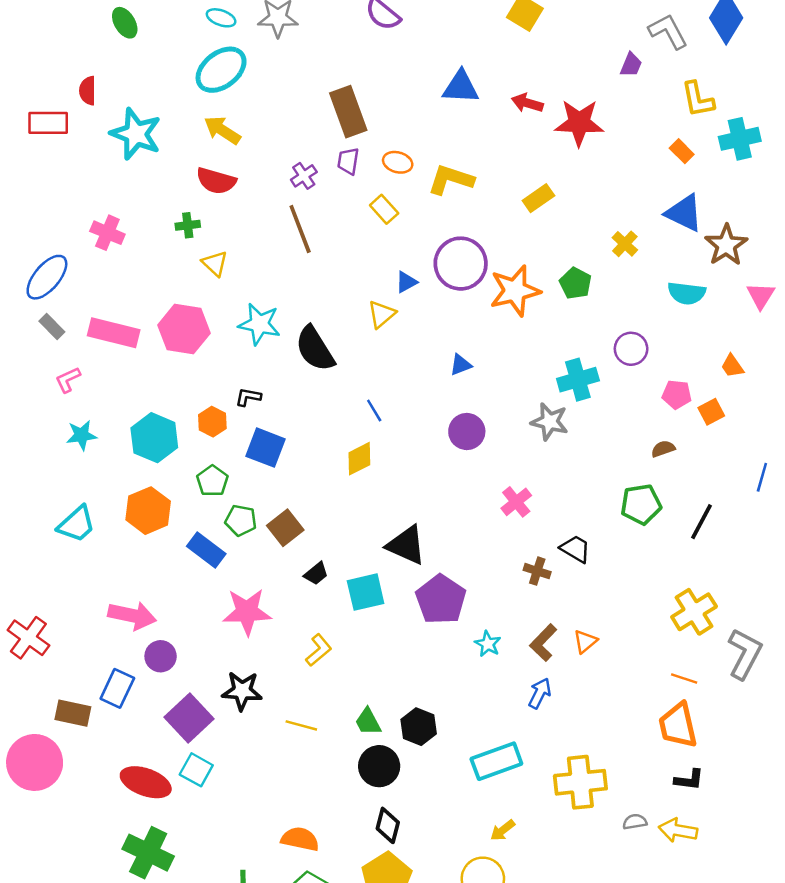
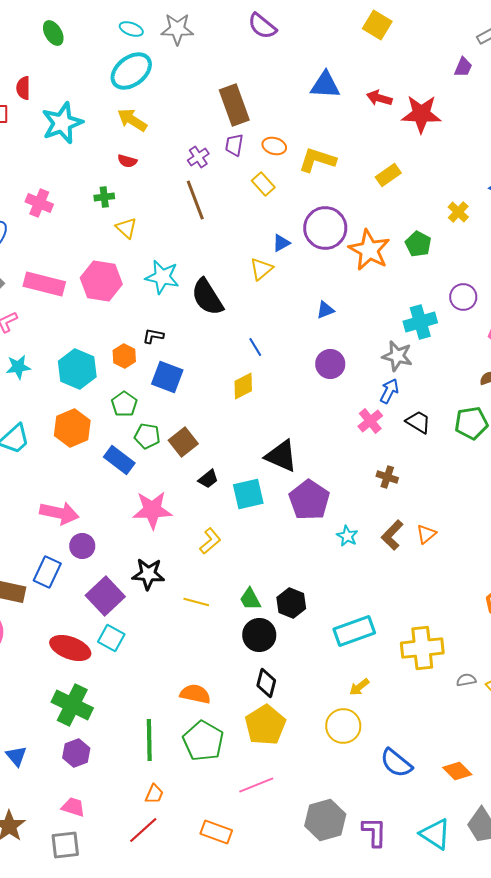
cyan star: (136, 134) -> (62, 123), turned 30
red semicircle: (216, 181) -> (127, 161), size x0.6
orange star: (515, 291) -> (369, 250), turned -30
black trapezoid: (575, 549) -> (418, 422), moved
blue arrow: (540, 693) -> (389, 391), moved

